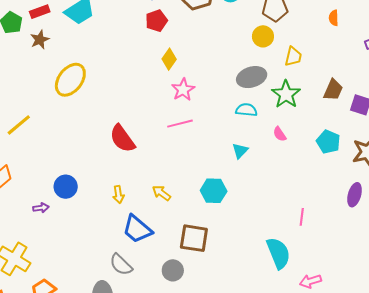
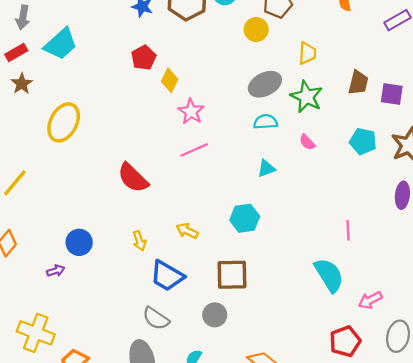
red pentagon: (156, 21) -> (144, 58), moved
yellow circle: (263, 36) -> (256, 30), moved
cyan triangle: (240, 151) -> (266, 168), turned 36

